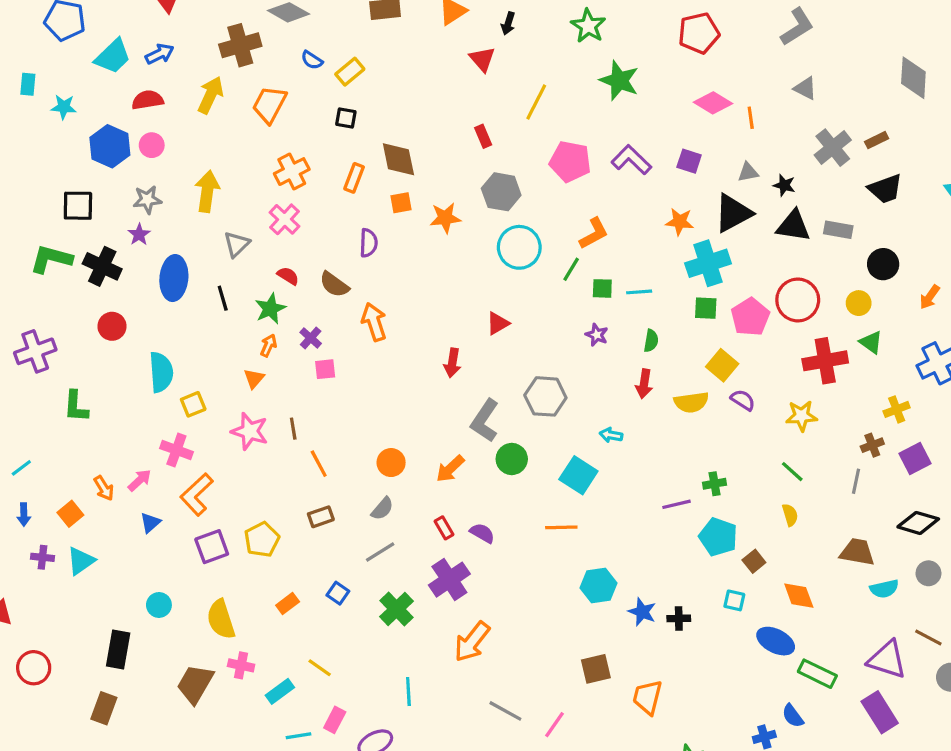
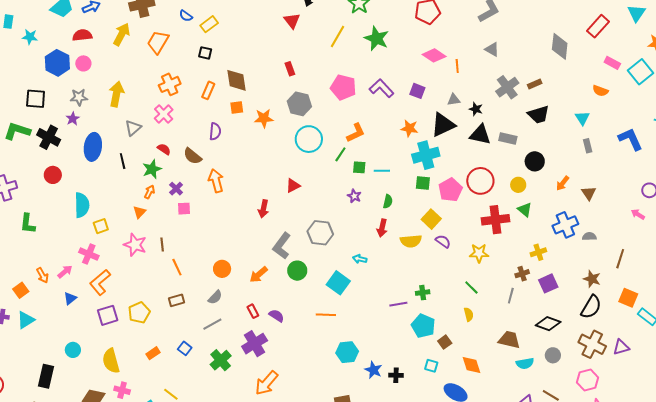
yellow line: (536, 102) -> (338, 36), moved

